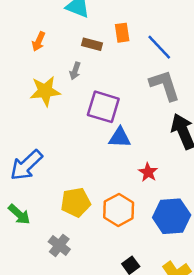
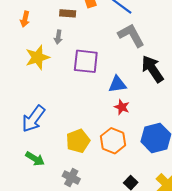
blue triangle: (120, 138) -> (117, 84), moved
red star: (148, 172) -> (122, 107), moved

